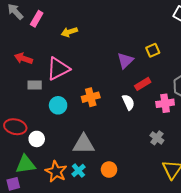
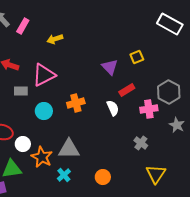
purple triangle: (125, 60) -> (110, 67), turned -30
orange circle: (109, 170) -> (103, 177), moved
orange star: (56, 172) -> (42, 157), moved

